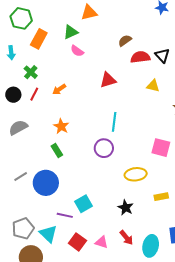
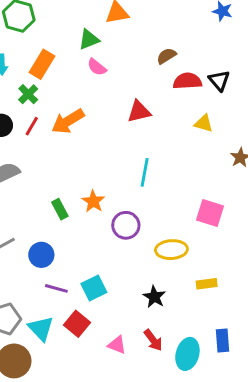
orange rectangle: (39, 39) -> (42, 64), moved
orange arrow: (59, 89) -> (68, 121), size x1.6
orange star: (61, 126) -> (93, 201), moved
purple circle: (104, 148) -> (126, 225), moved
blue circle: (46, 183) -> (41, 255), size x0.7
purple line: (65, 215) -> (56, 288), moved
red square: (77, 242) -> (77, 324), moved

